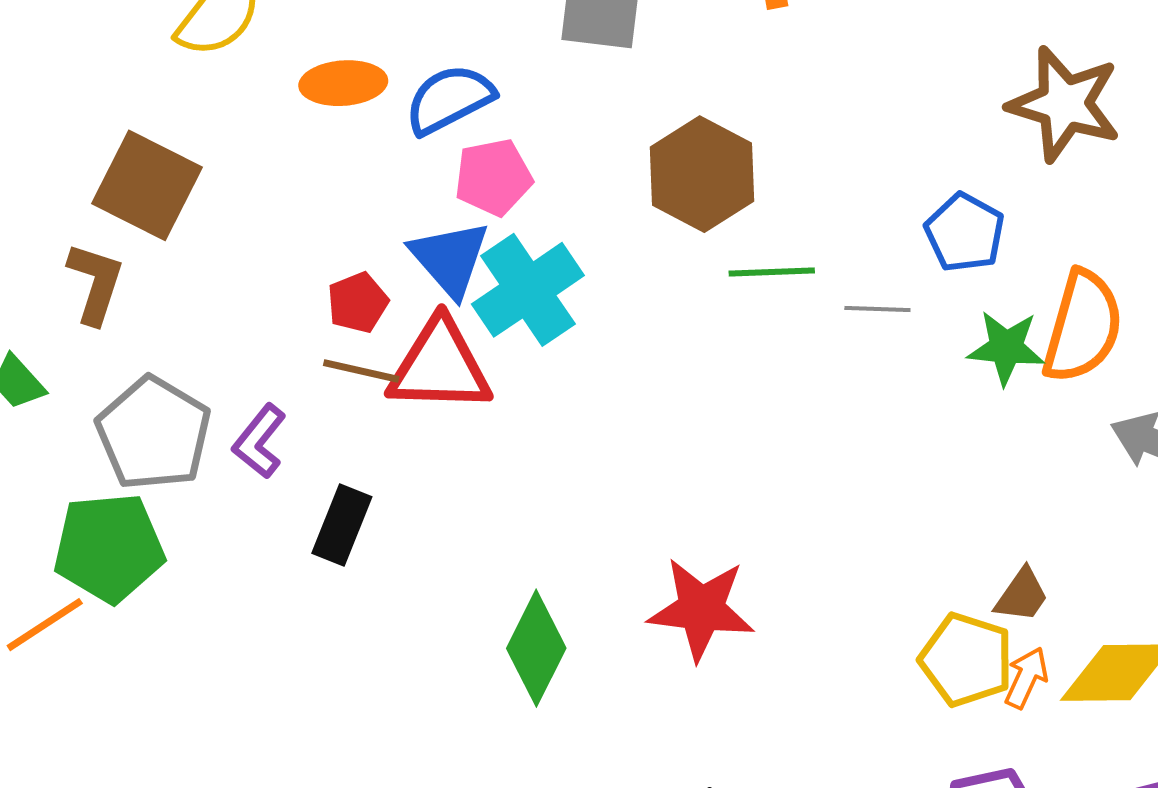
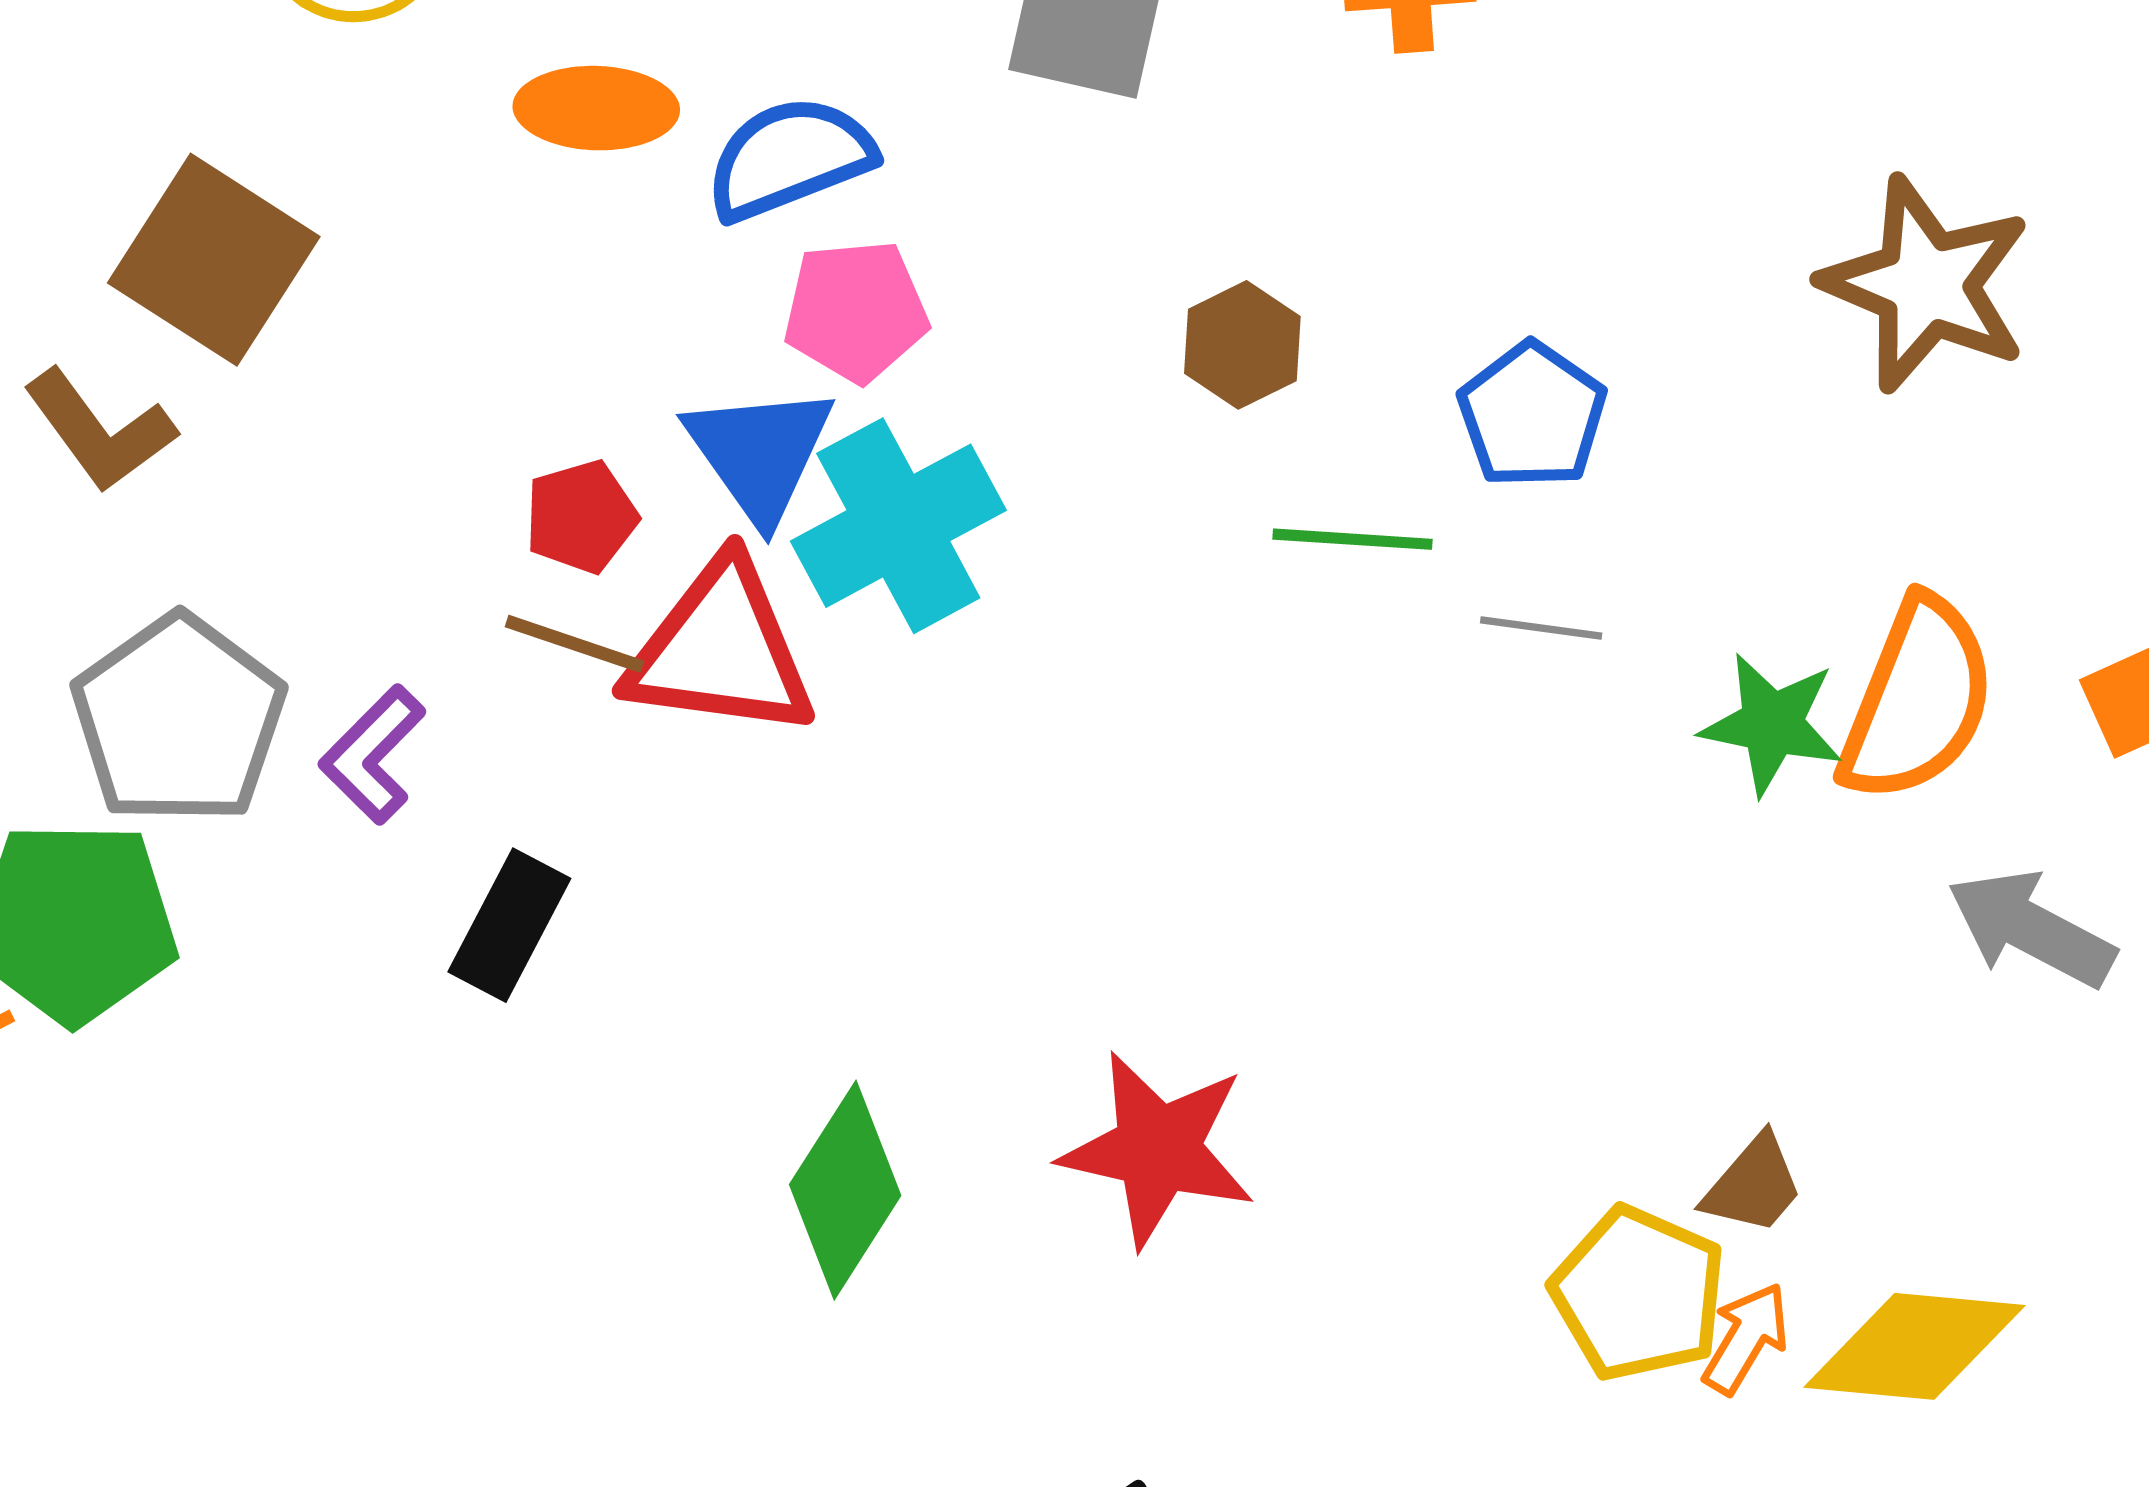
brown hexagon: (702, 174) -> (1242, 345), size x0.6
blue pentagon: (965, 233) -> (1532, 415), moved
brown L-shape: (95, 283) -> (100, 431), turned 120

